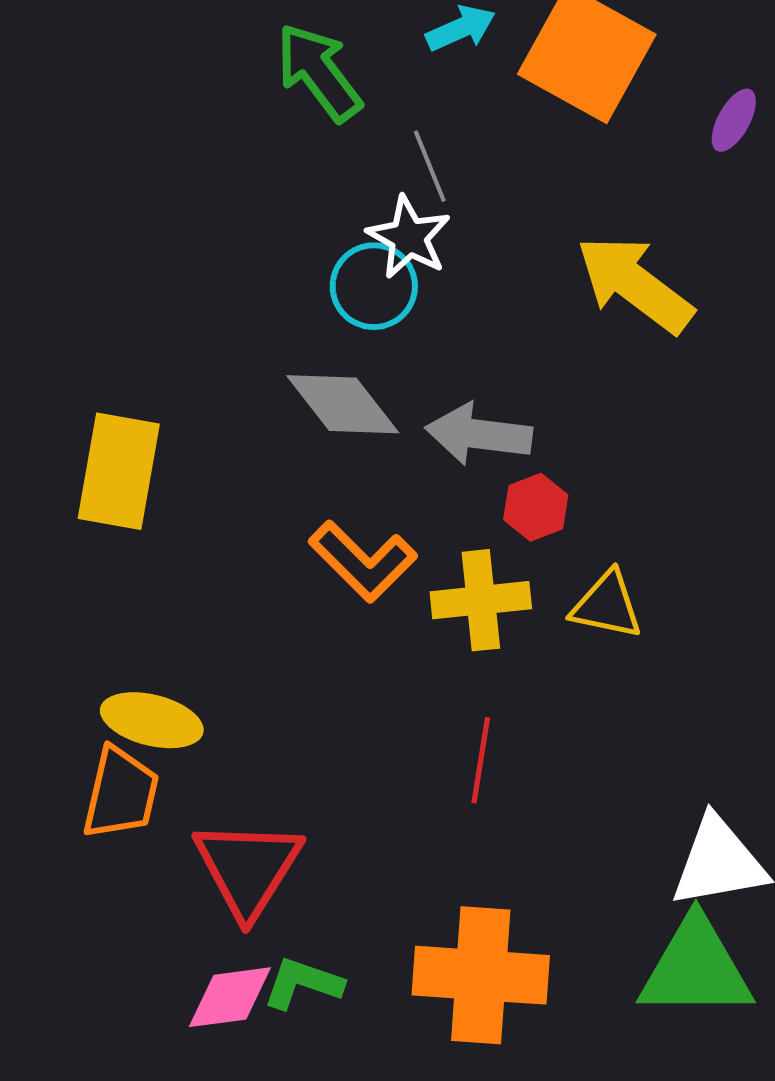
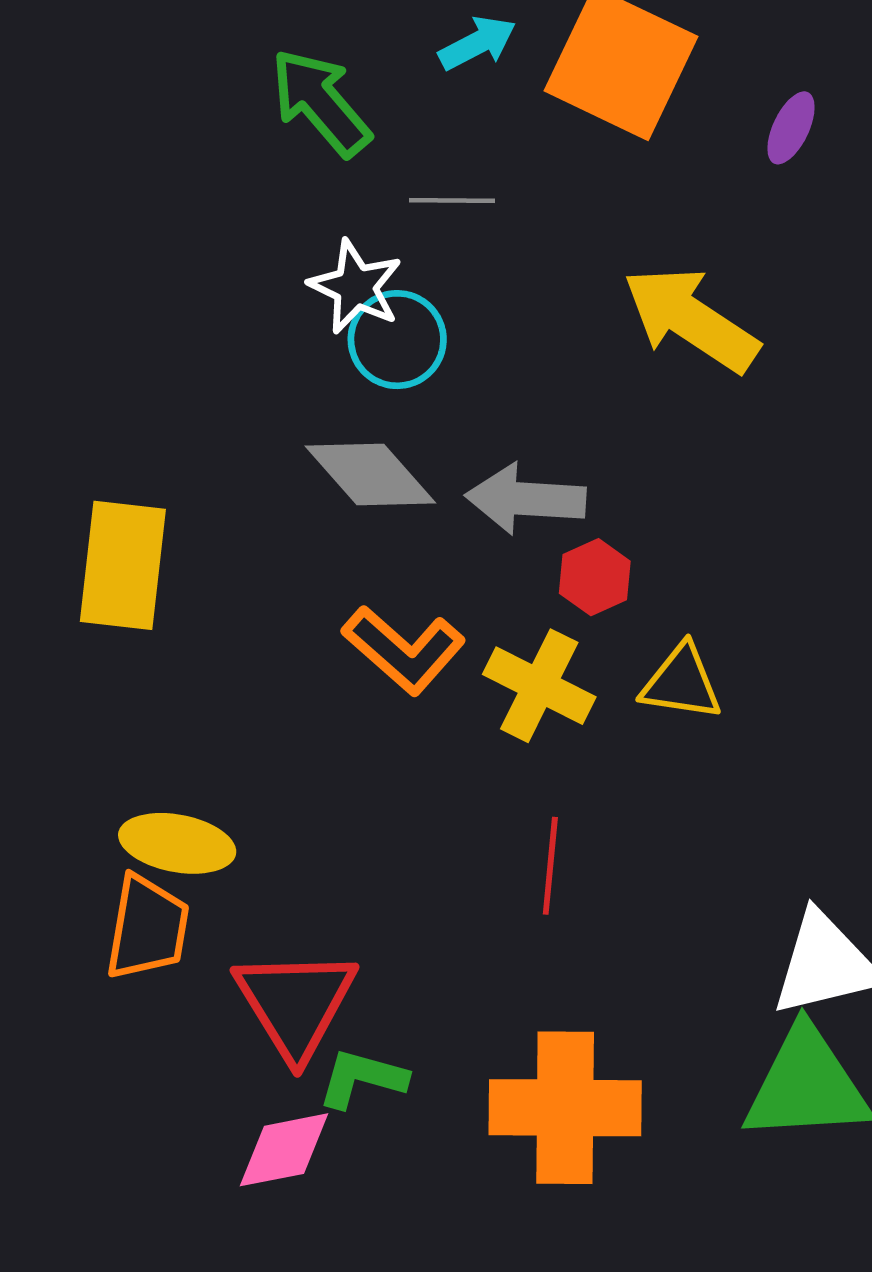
gray line: (430, 166) -> (452, 201), turned -64
white star: (409, 237) -> (356, 287), moved
yellow cross: (481, 600) -> (539, 686), turned 36
green L-shape: (303, 983) -> (362, 1078), moved

